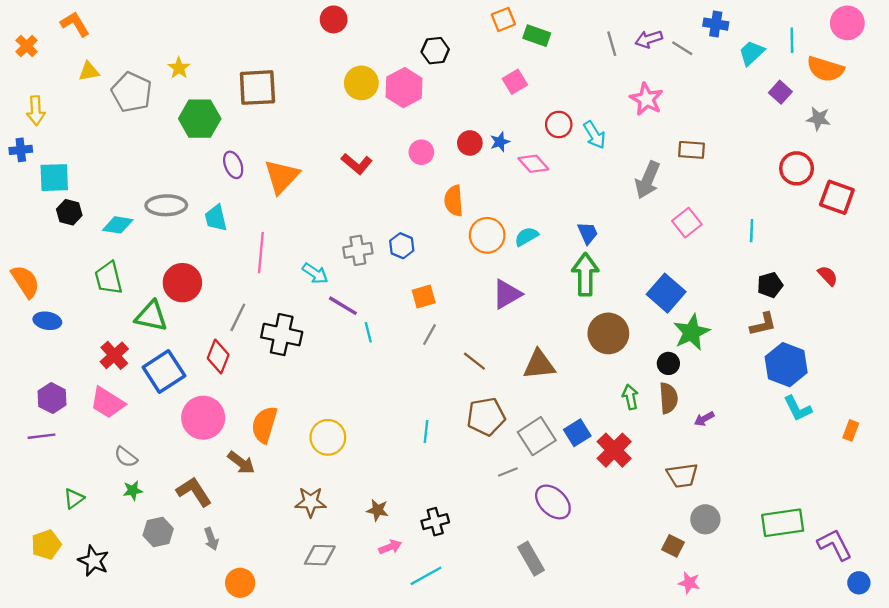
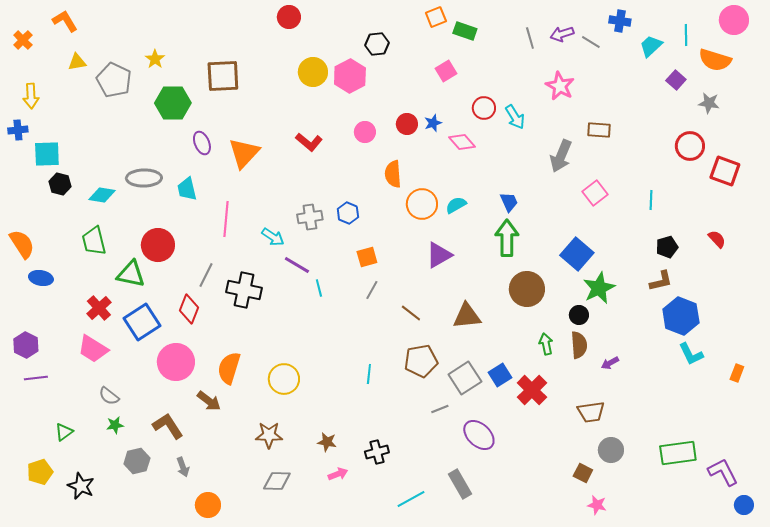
purple hexagon: (52, 398) -> (26, 345), moved
cyan line: (426, 576) -> (411, 499), moved

